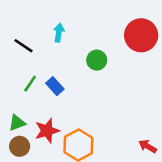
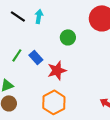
black line: (24, 46) -> (18, 16), moved
red star: (47, 131) -> (57, 70), moved

